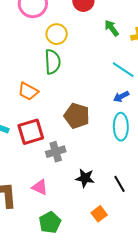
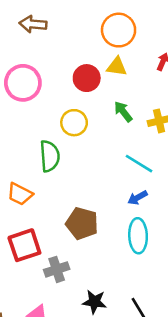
yellow circle: (57, 34) -> (74, 123), moved

